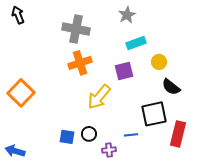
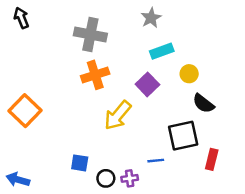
purple square: (124, 71) -> (147, 84), turned -30
black circle: (89, 134) -> (106, 178), moved
red rectangle: (178, 134) -> (212, 159), size x0.7

